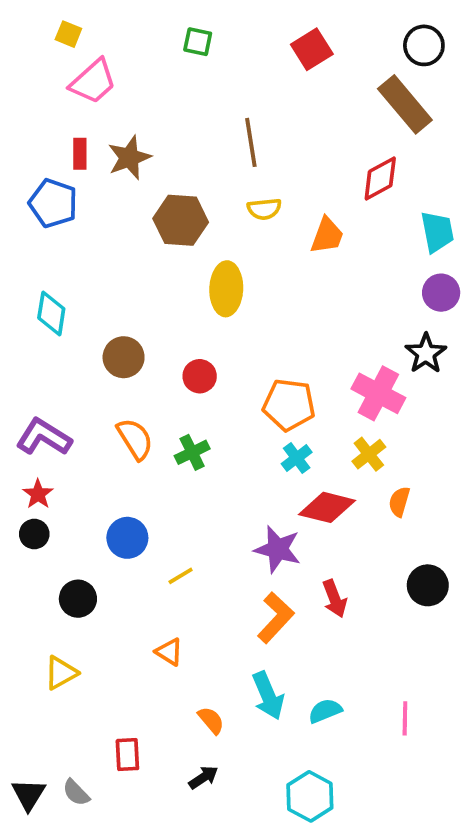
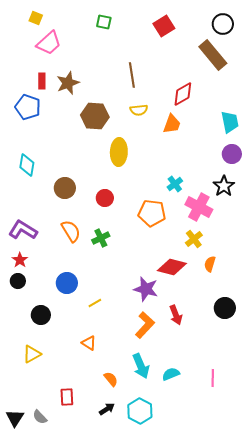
red diamond: (380, 179) -> (183, 94), moved
cyan cross: (297, 458) -> (175, 184), moved
cyan hexagon: (310, 796) -> (140, 411), moved

